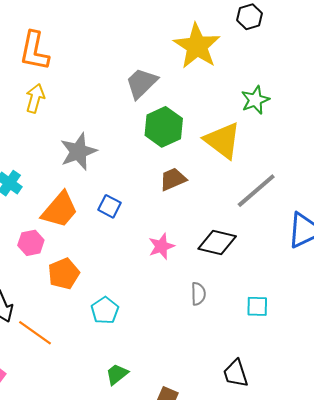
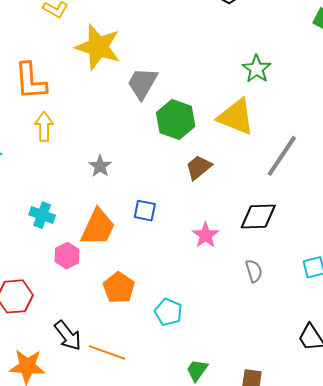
yellow star: (197, 46) -> (98, 47), moved
gray star: (78, 152) -> (100, 166), size x0.6
pink hexagon: (31, 243) -> (67, 256), moved

